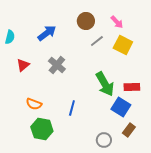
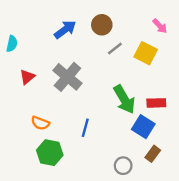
pink arrow: (117, 22) -> (160, 26), moved
blue arrow: (47, 33) -> (65, 30), moved
gray cross: (57, 65) -> (67, 77), size x1.4

